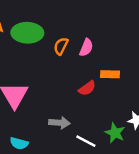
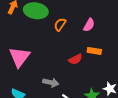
pink semicircle: (86, 48) -> (89, 25), moved

